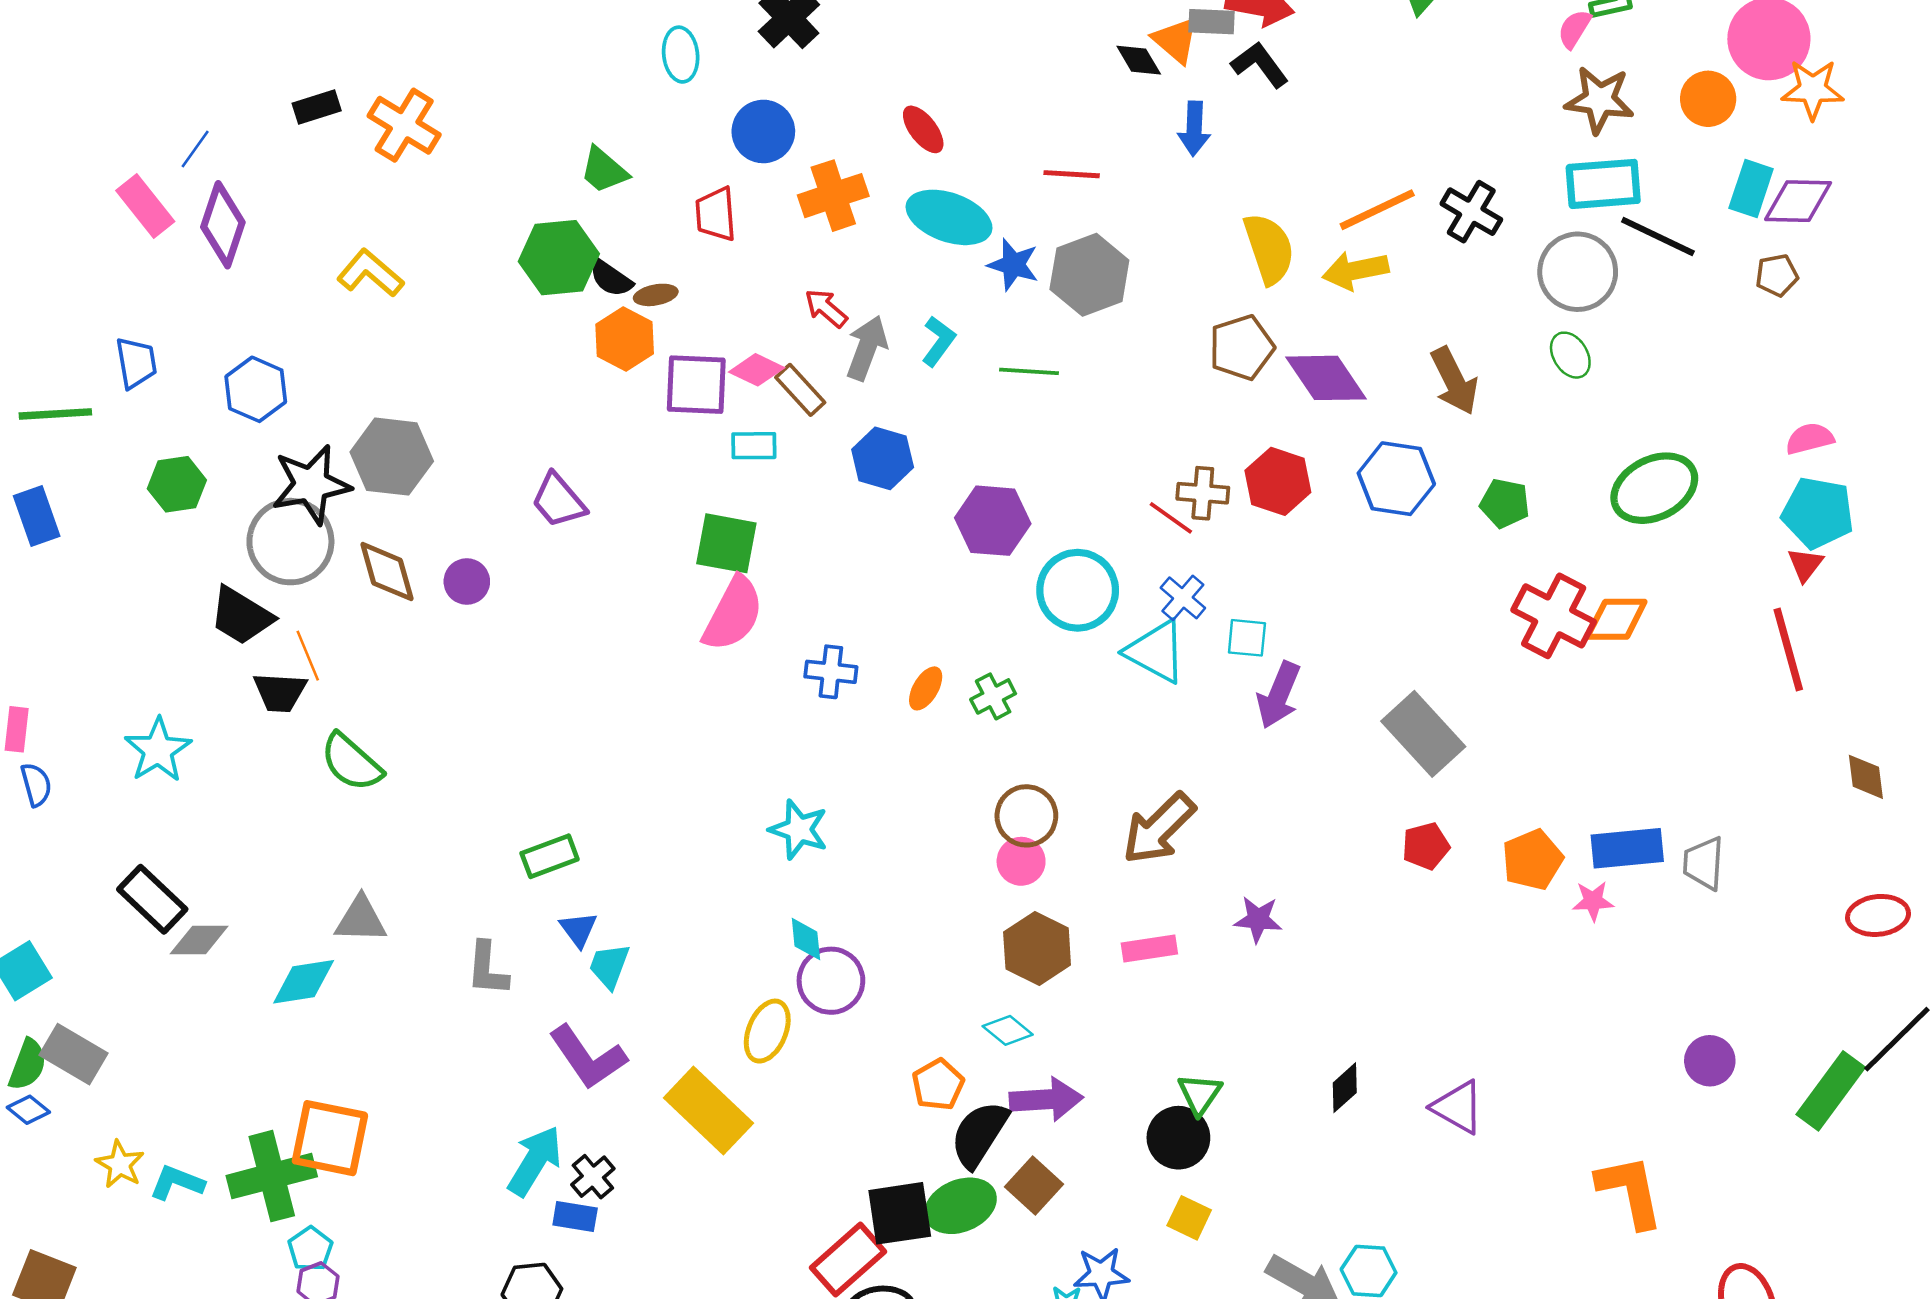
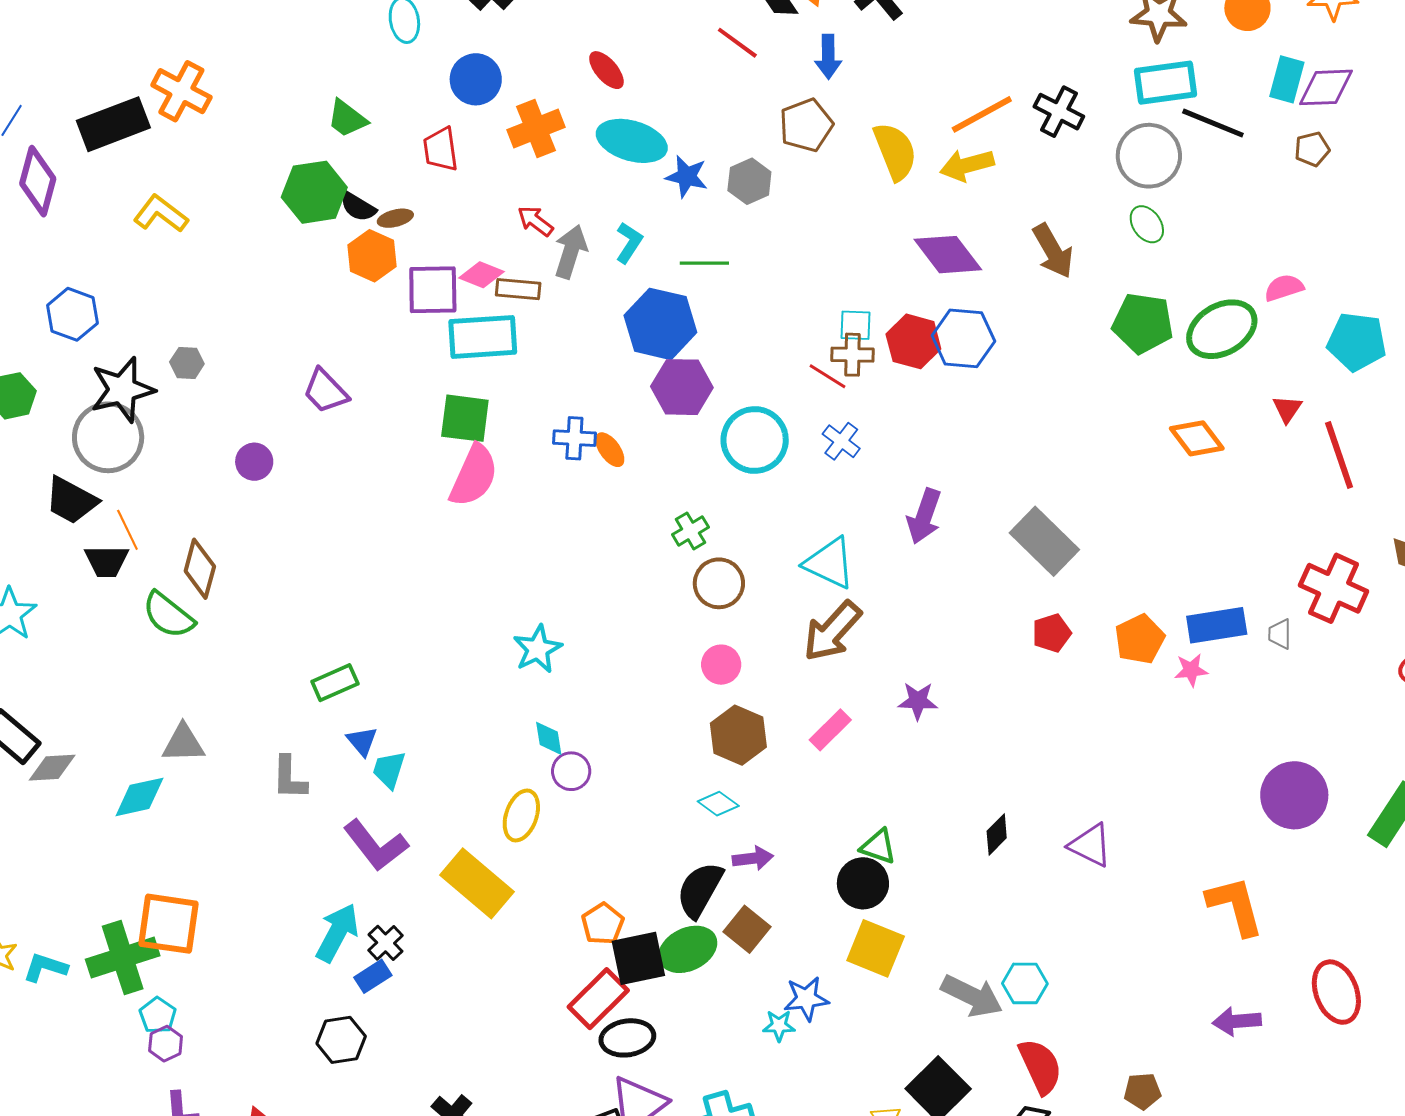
black rectangle: (317, 107) -> (113, 124), moved, size x1.8
red line: (1072, 174) -> (737, 43), moved, turned 36
gray hexagon: (1089, 275) -> (749, 181), size x0.7
brown pentagon: (1242, 347) -> (806, 125), moved
brown rectangle: (800, 390) -> (518, 289), turned -39
pink semicircle: (1810, 439) -> (1284, 288), moved
cyan rectangle: (754, 446) -> (483, 337), size x1.8
gray hexagon: (392, 457) -> (187, 363), size x0.5
blue hexagon: (883, 458) -> (660, 324), moved, size x1.4
blue hexagon: (1396, 479) -> (963, 338), moved
green pentagon: (1505, 503) -> (1143, 323), moved, size x1.5
red triangle: (1805, 565) -> (1287, 409), moved
brown diamond: (387, 572) -> (200, 569), moved, turned 34
red cross: (1554, 616) -> (1334, 588), moved
orange diamond: (1616, 619) -> (1197, 438), turned 56
cyan square: (1247, 638) -> (856, 325), moved
cyan triangle: (1156, 652) -> (829, 563), moved
blue cross: (831, 672) -> (574, 438), moved
orange ellipse: (926, 688) -> (610, 450), moved, turned -63
brown circle: (1026, 816) -> (719, 583), moved
cyan star: (799, 830) -> (538, 649), turned 30
gray trapezoid: (1704, 863) -> (1280, 634), size x0.7
pink rectangle: (1149, 948) -> (830, 730), turned -33
purple circle: (831, 981) -> (571, 771), size x0.7
purple circle: (1710, 1061) -> (1294, 795), size x1.6
orange pentagon: (938, 1085) -> (603, 924), moved
green triangle: (1200, 1094) -> (878, 847), turned -42
purple arrow: (1046, 1099) -> (753, 858), size x0.7
blue rectangle: (575, 1217) -> (373, 976), turned -39
yellow square: (1189, 1218) -> (876, 948), size x1.6

